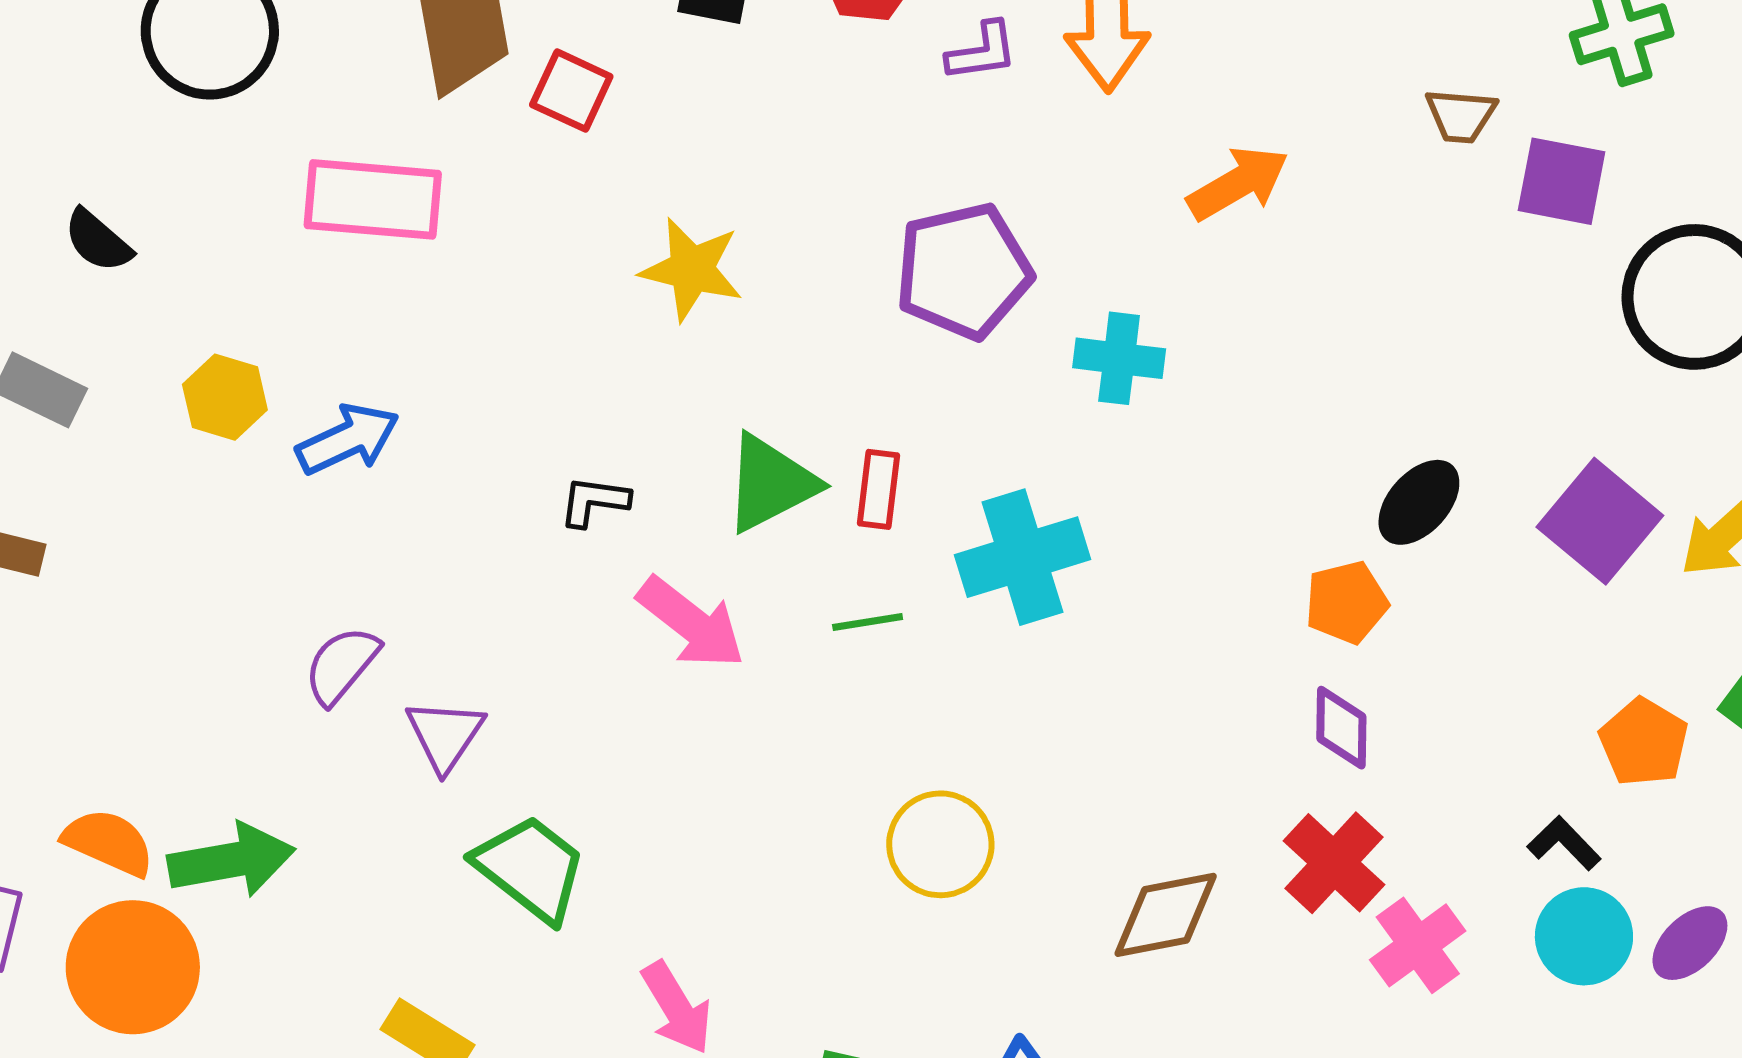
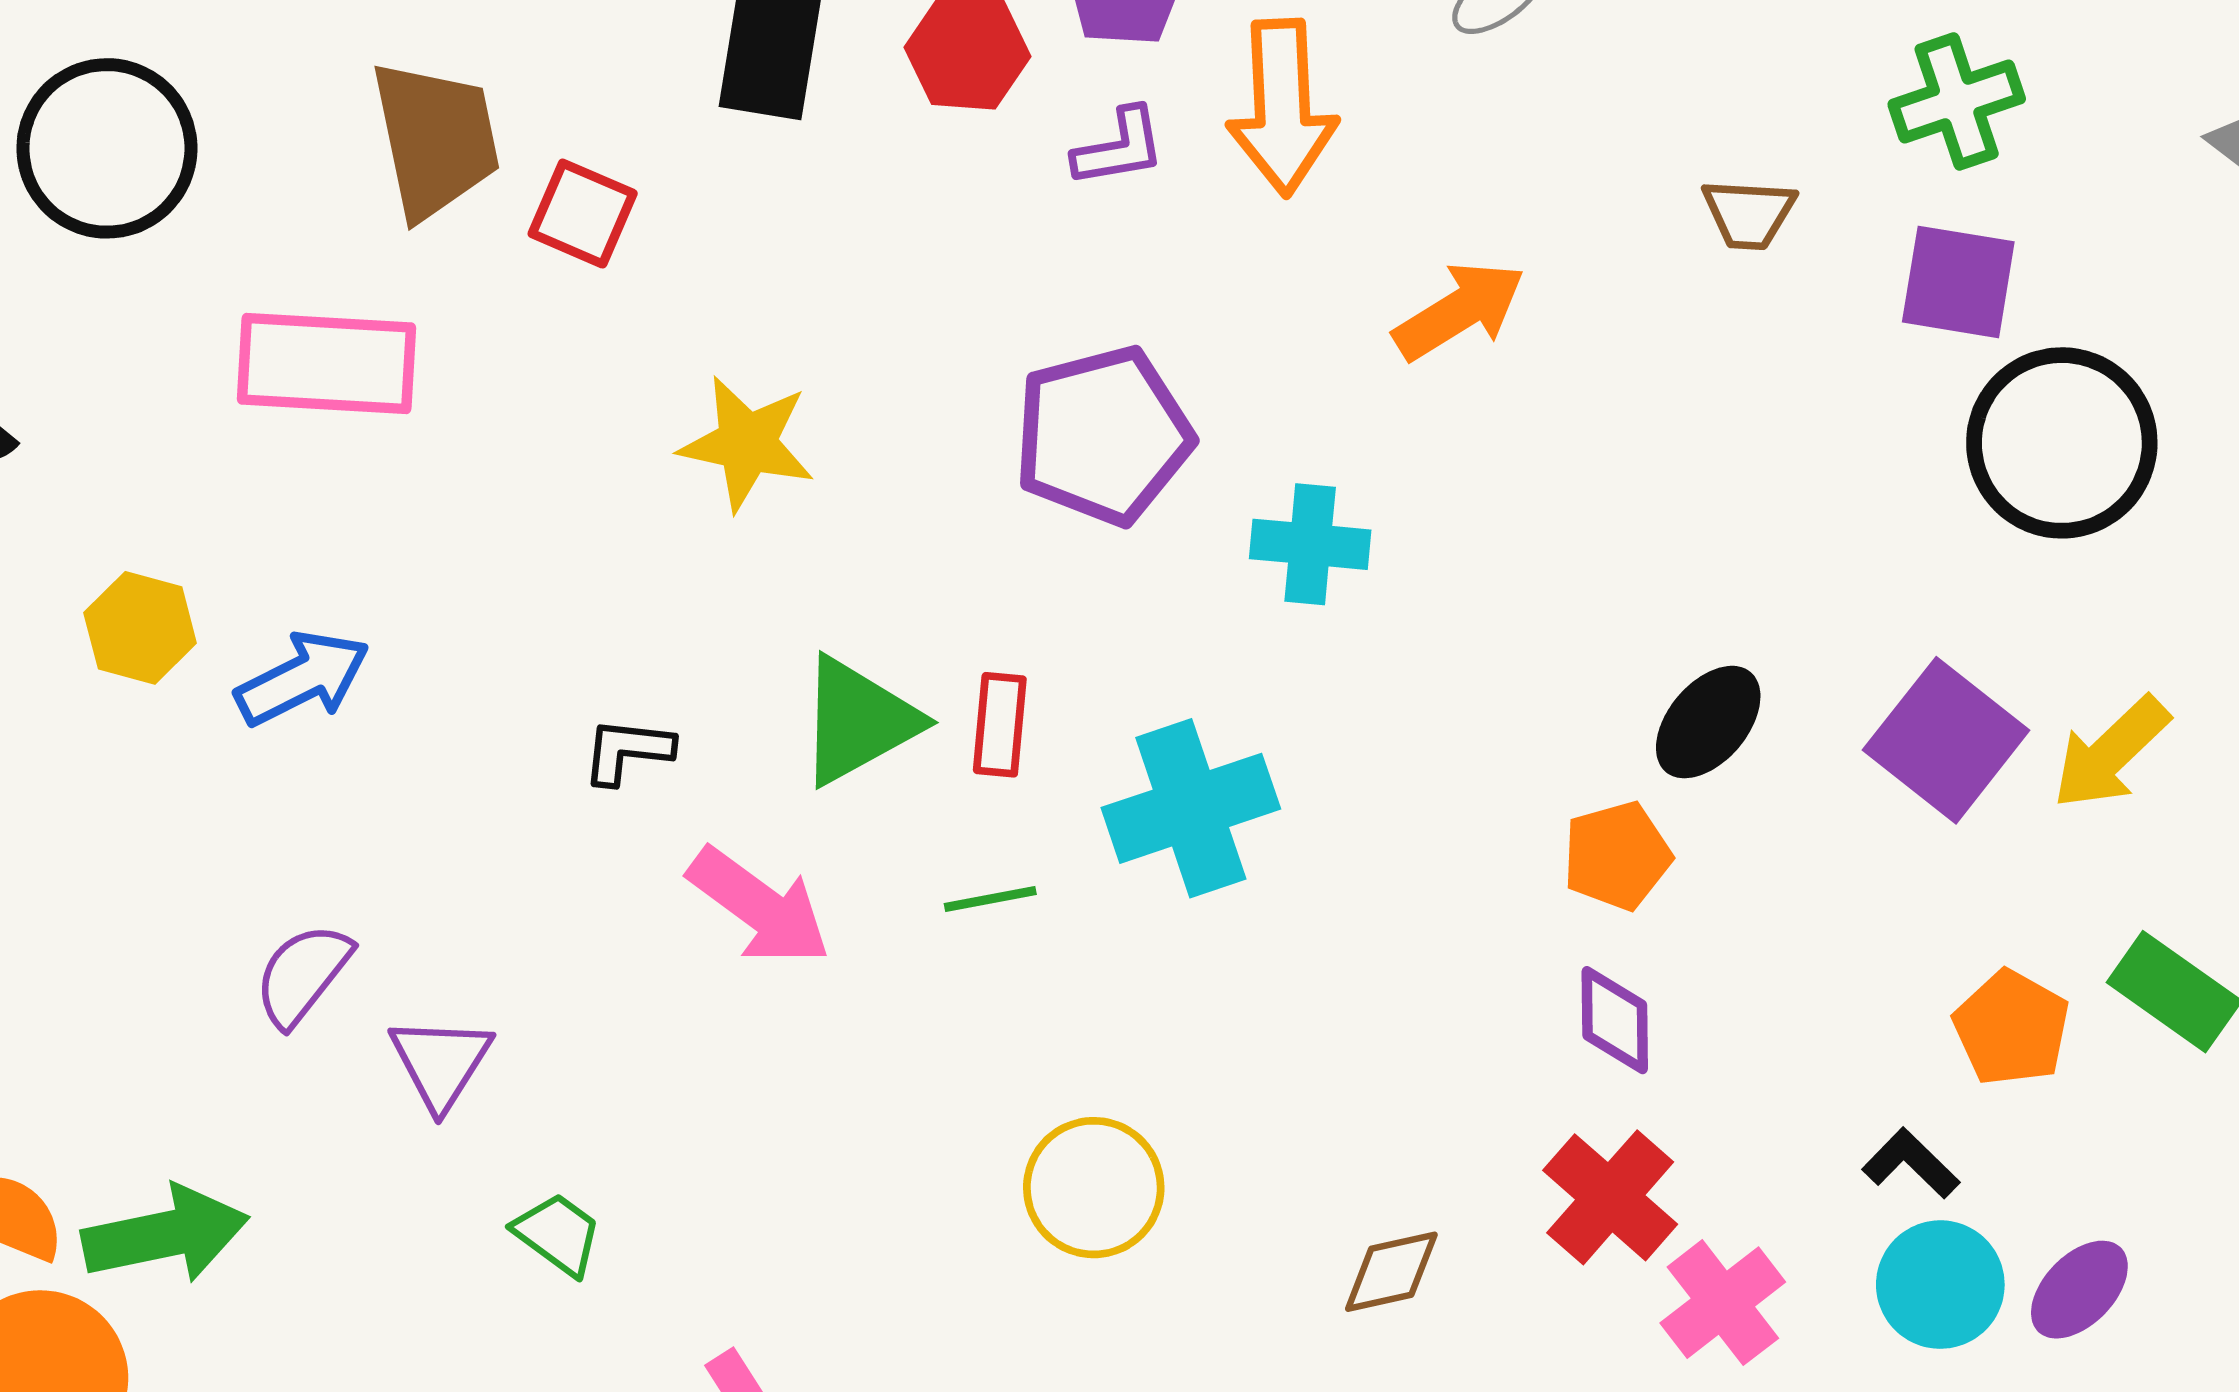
purple square: (1562, 181) -> (1958, 282), moved
green trapezoid: (531, 868) -> (558, 1234), size x0.6
brown diamond: (1166, 915) -> (1391, 1272), size x0.7

